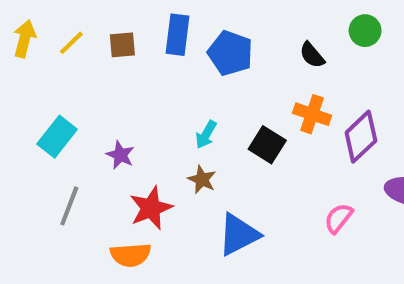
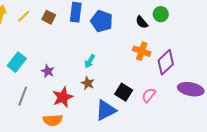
green circle: (365, 31) -> (161, 14), moved
brown square: (122, 45) -> (49, 17), turned 32
black square: (267, 145) -> (124, 92), moved
pink semicircle: (339, 218) -> (149, 95), moved

